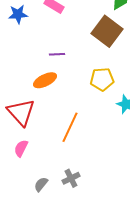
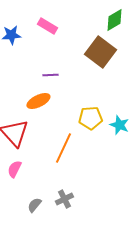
yellow pentagon: (102, 79) -> (90, 118), moved

